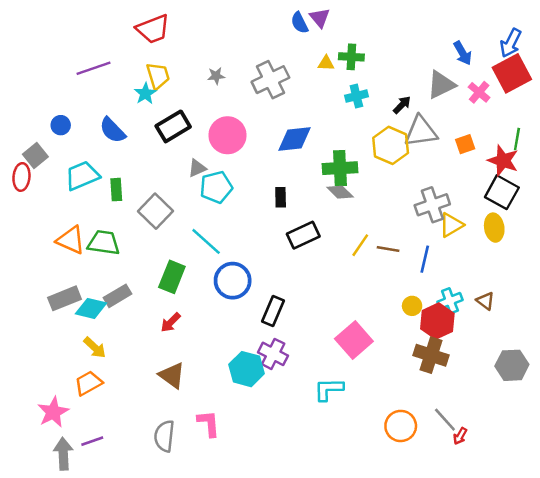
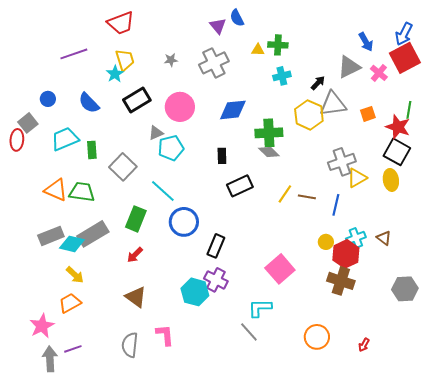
purple triangle: (320, 18) -> (218, 26), moved
gray rectangle: (118, 296) -> (93, 234), size x1.4
gray line: (445, 420) -> (249, 332), moved

